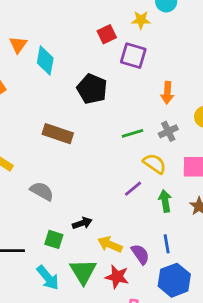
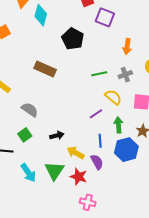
green square: (54, 239) -> (25, 135), moved, turned 32
blue line: (167, 244) -> (100, 141), moved
blue hexagon: (174, 280) -> (126, 150), moved

